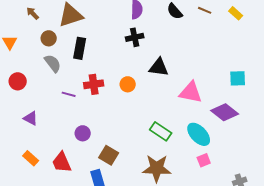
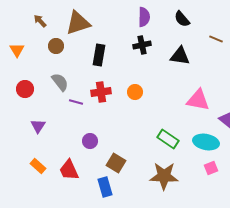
brown line: (205, 10) -> (216, 39), moved
black rectangle: (80, 48) -> (99, 55), moved
gray semicircle: (53, 63) -> (60, 82), moved
black triangle: (159, 67) -> (180, 56), moved
purple triangle: (31, 118) -> (38, 126), turned 35
cyan ellipse: (199, 134) -> (206, 142), turned -35

